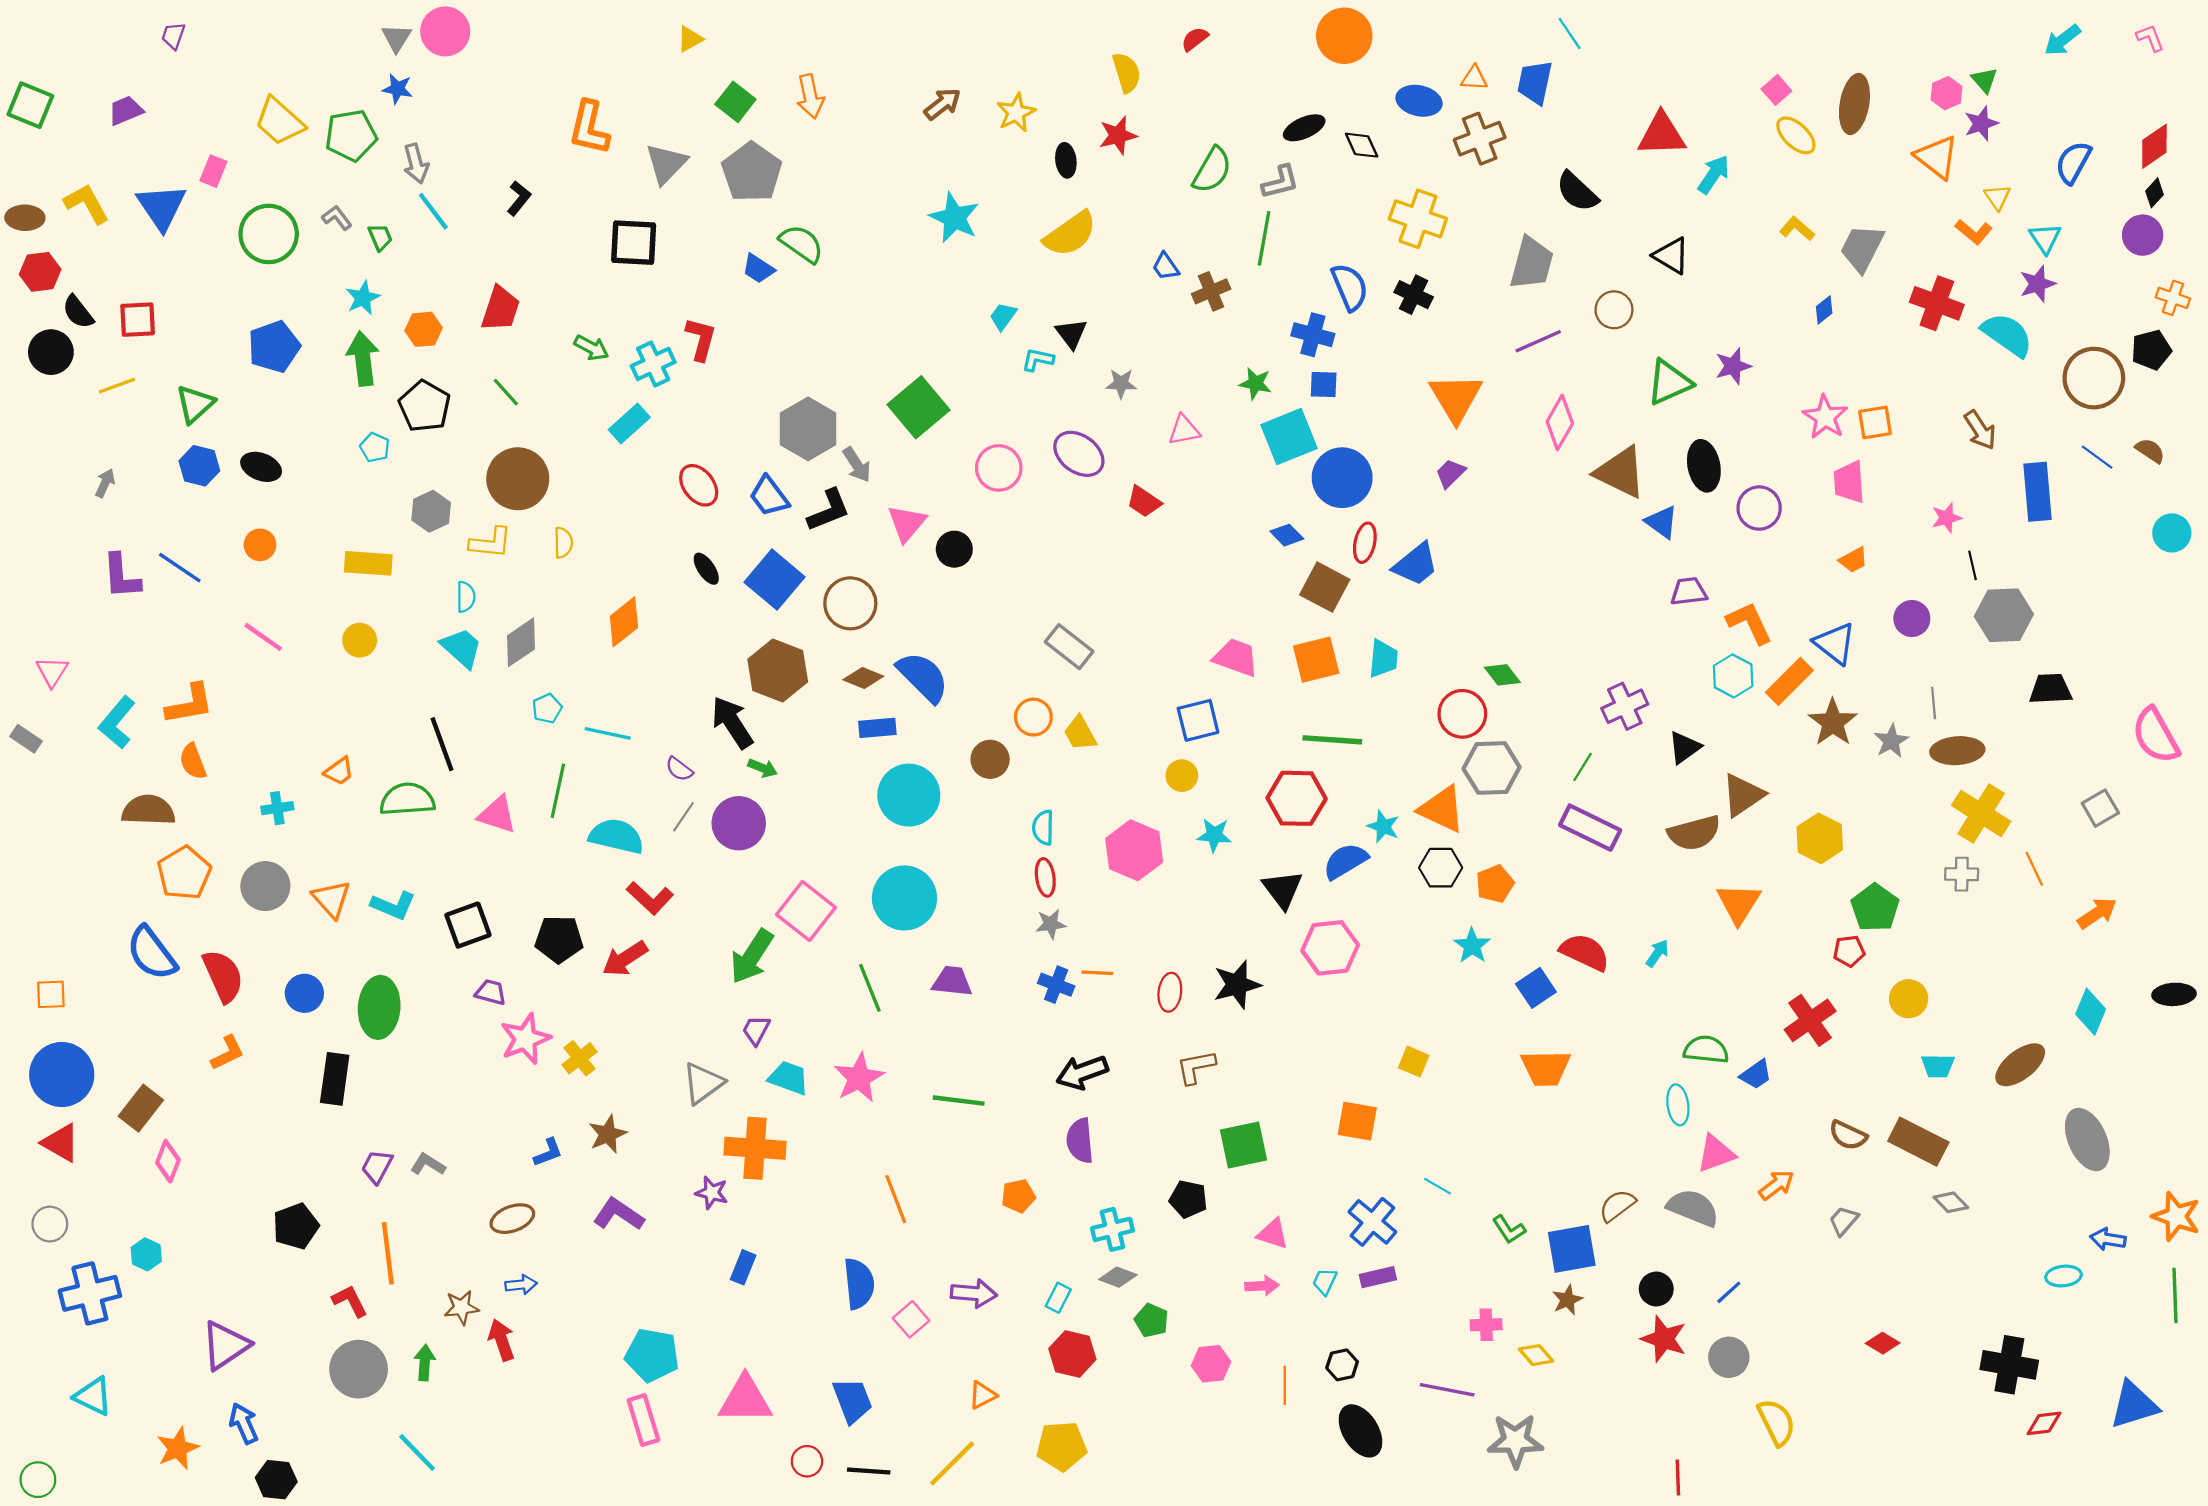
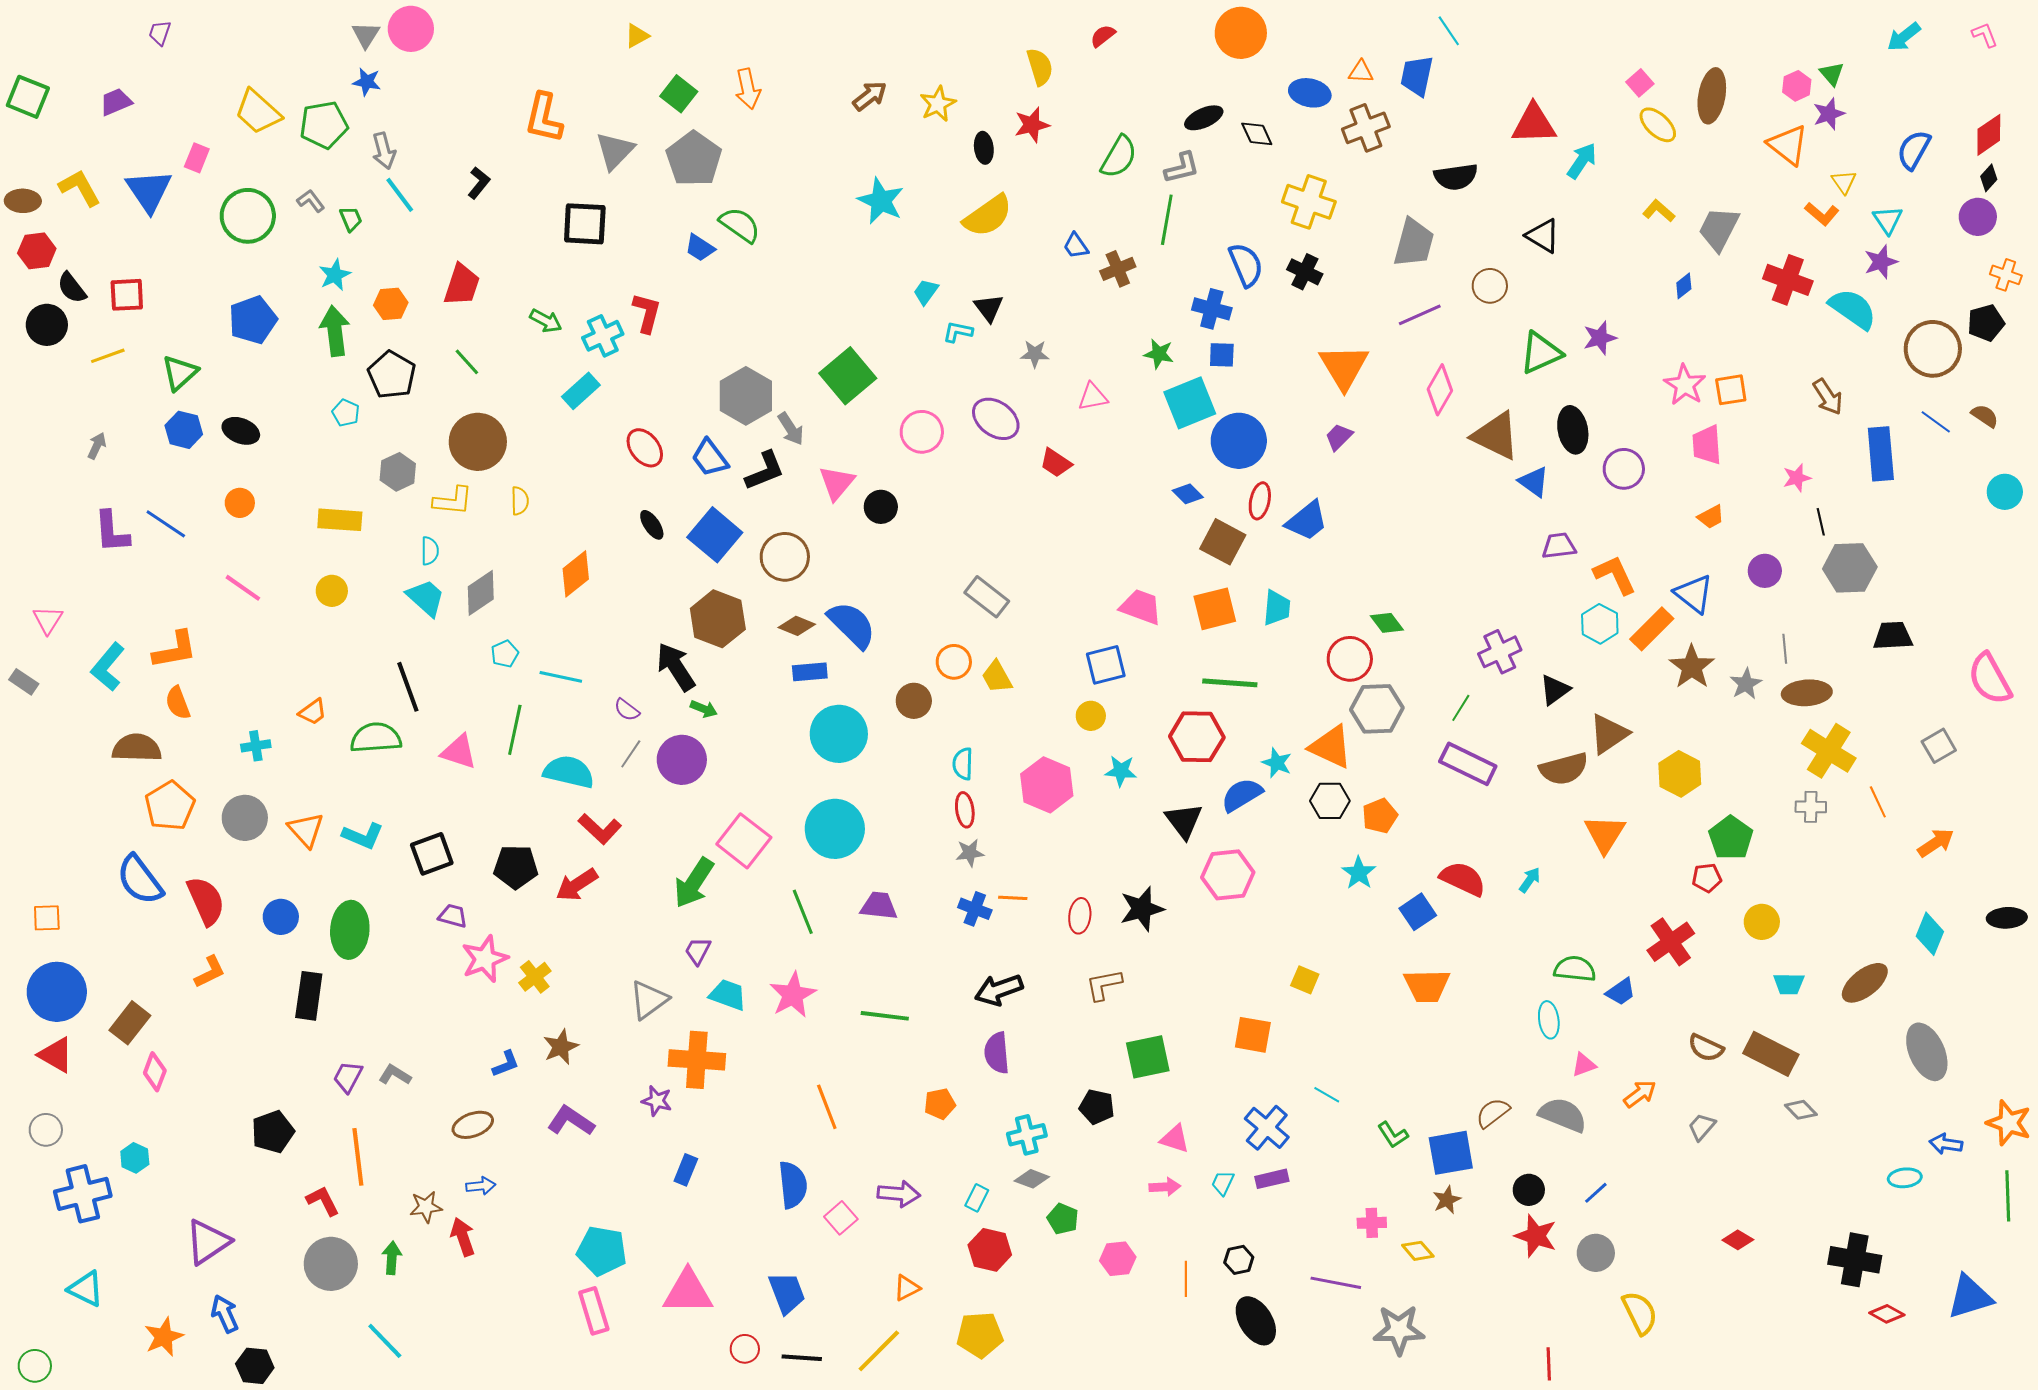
black semicircle: (1577, 192) -> (1456, 177), turned -51
pink triangle: (1716, 1154) -> (1584, 1065), size x0.7
red diamond: (2044, 1423) -> (1887, 1314), turned 36

